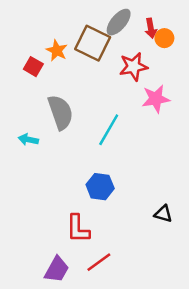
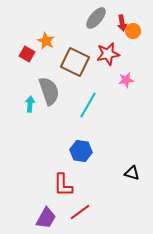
brown square: (93, 43) -> (75, 62), moved
pink star: (156, 99) -> (126, 80), size x0.7
cyan arrow: (28, 140) -> (30, 104), moved, turned 84

